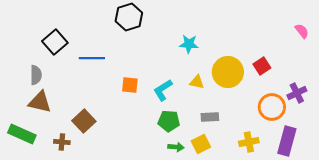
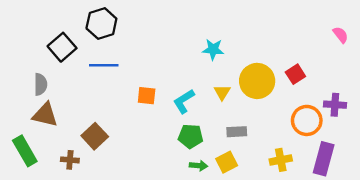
black hexagon: (129, 17) -> (101, 23), moved
yellow triangle: (197, 82) -> (222, 92), turned 49
purple cross: (297, 93) -> (335, 105), turned 30
green rectangle: (22, 134) -> (25, 151), turned 36

